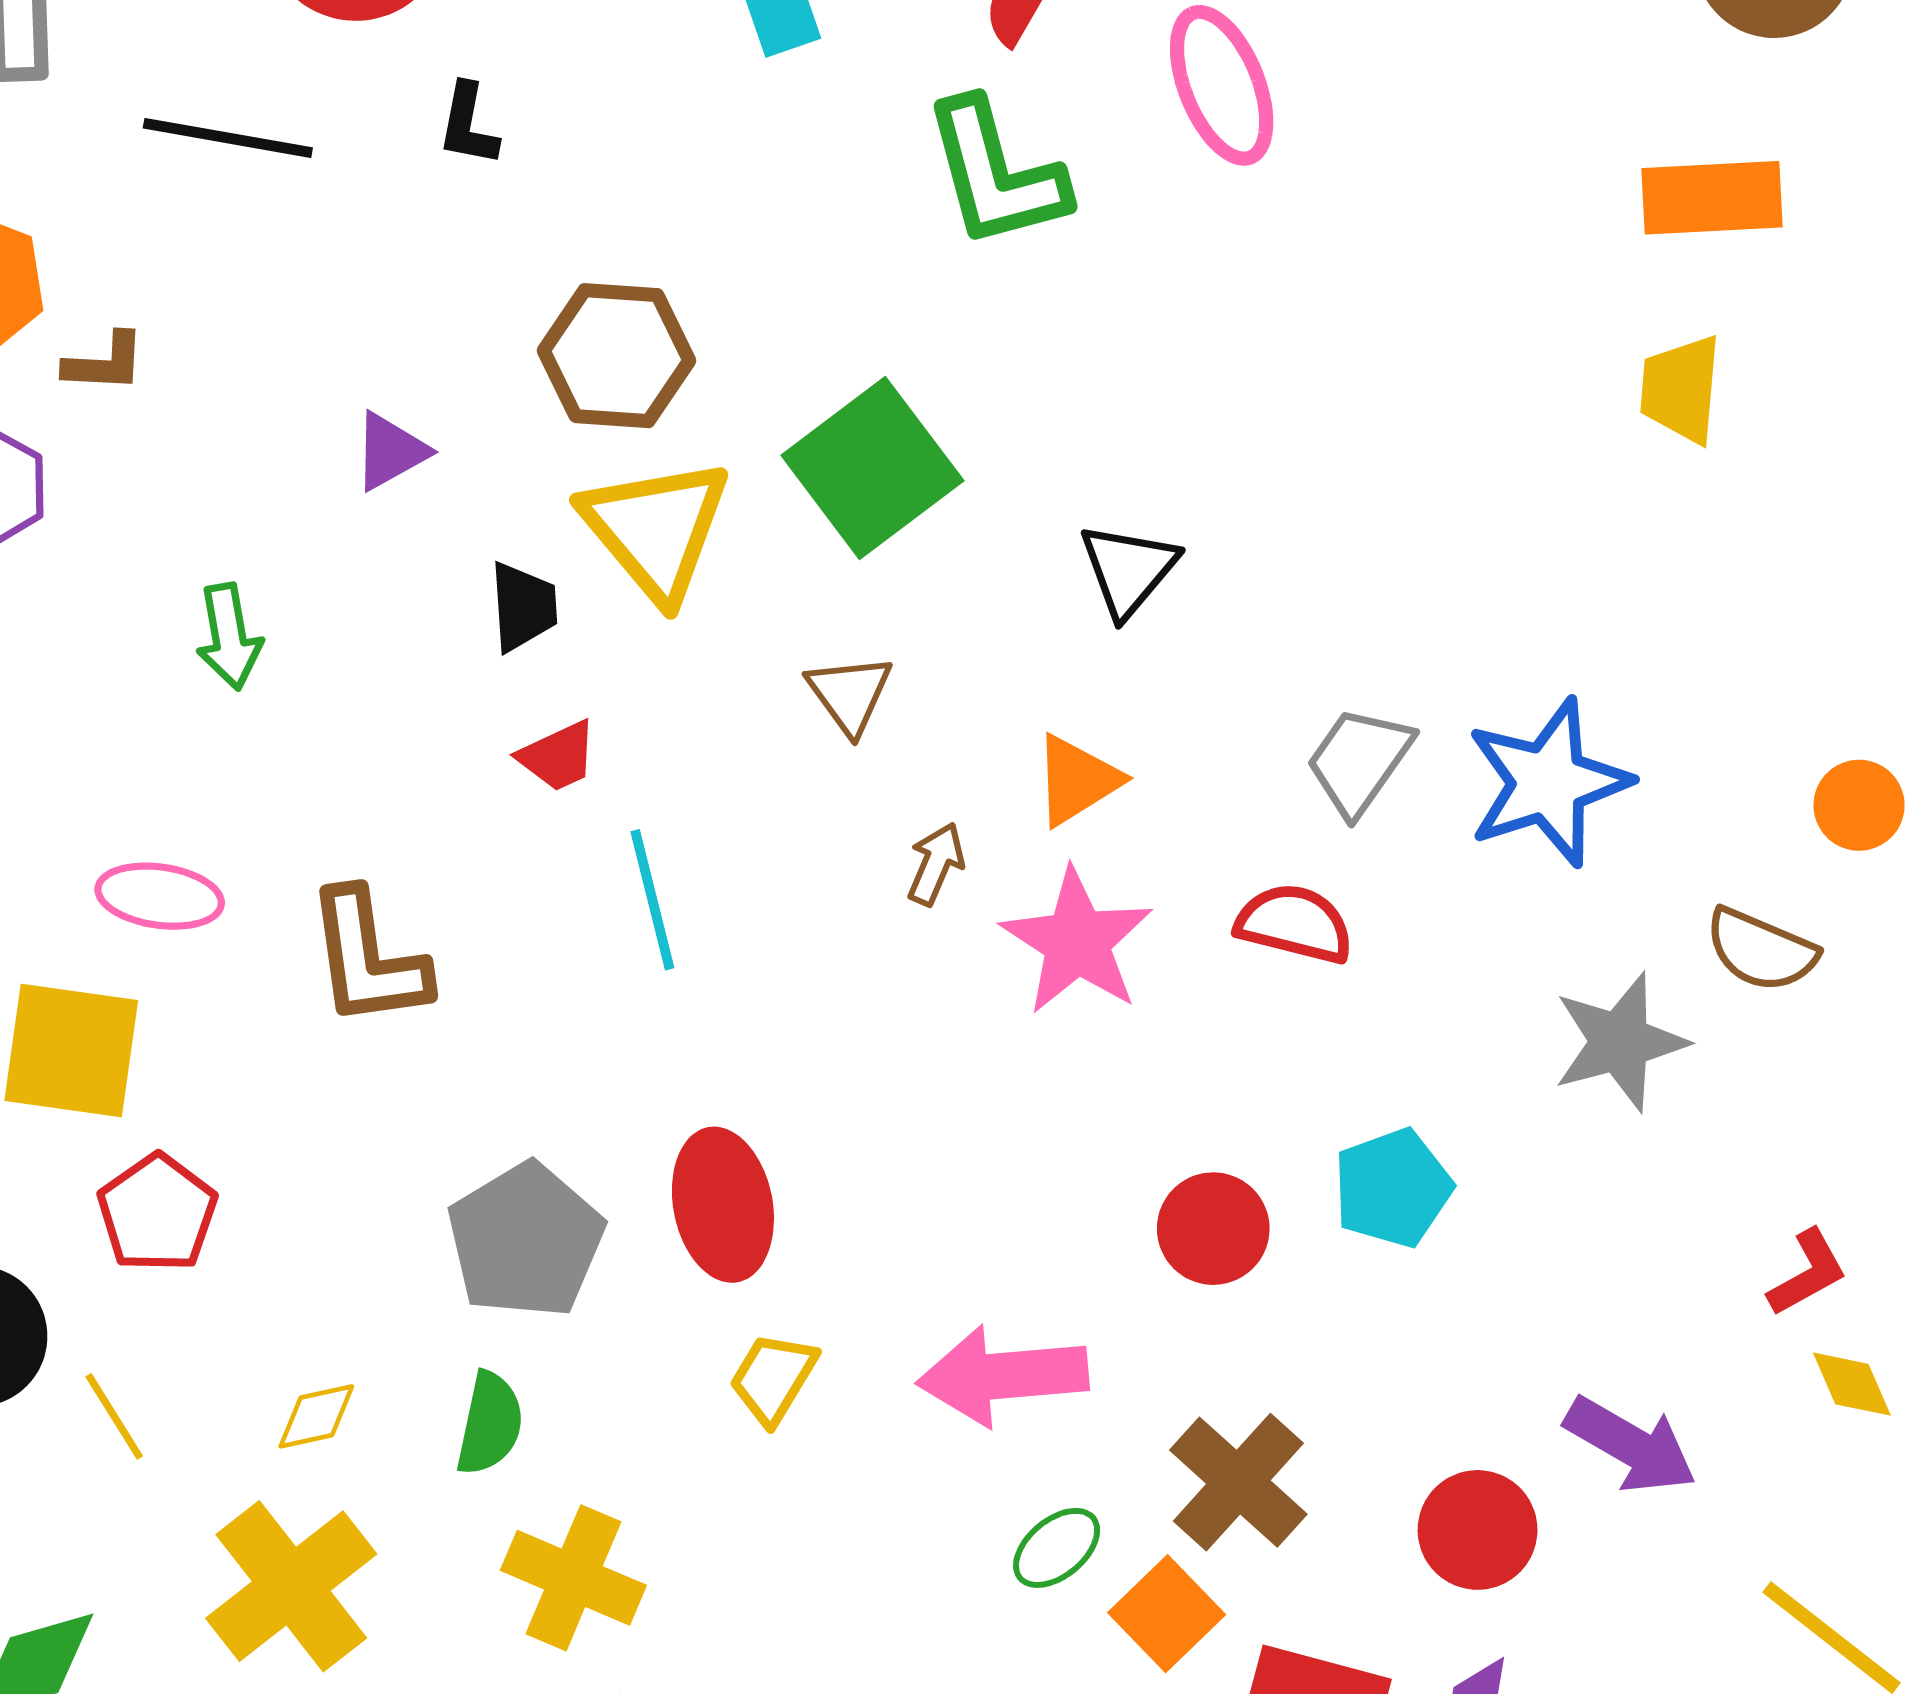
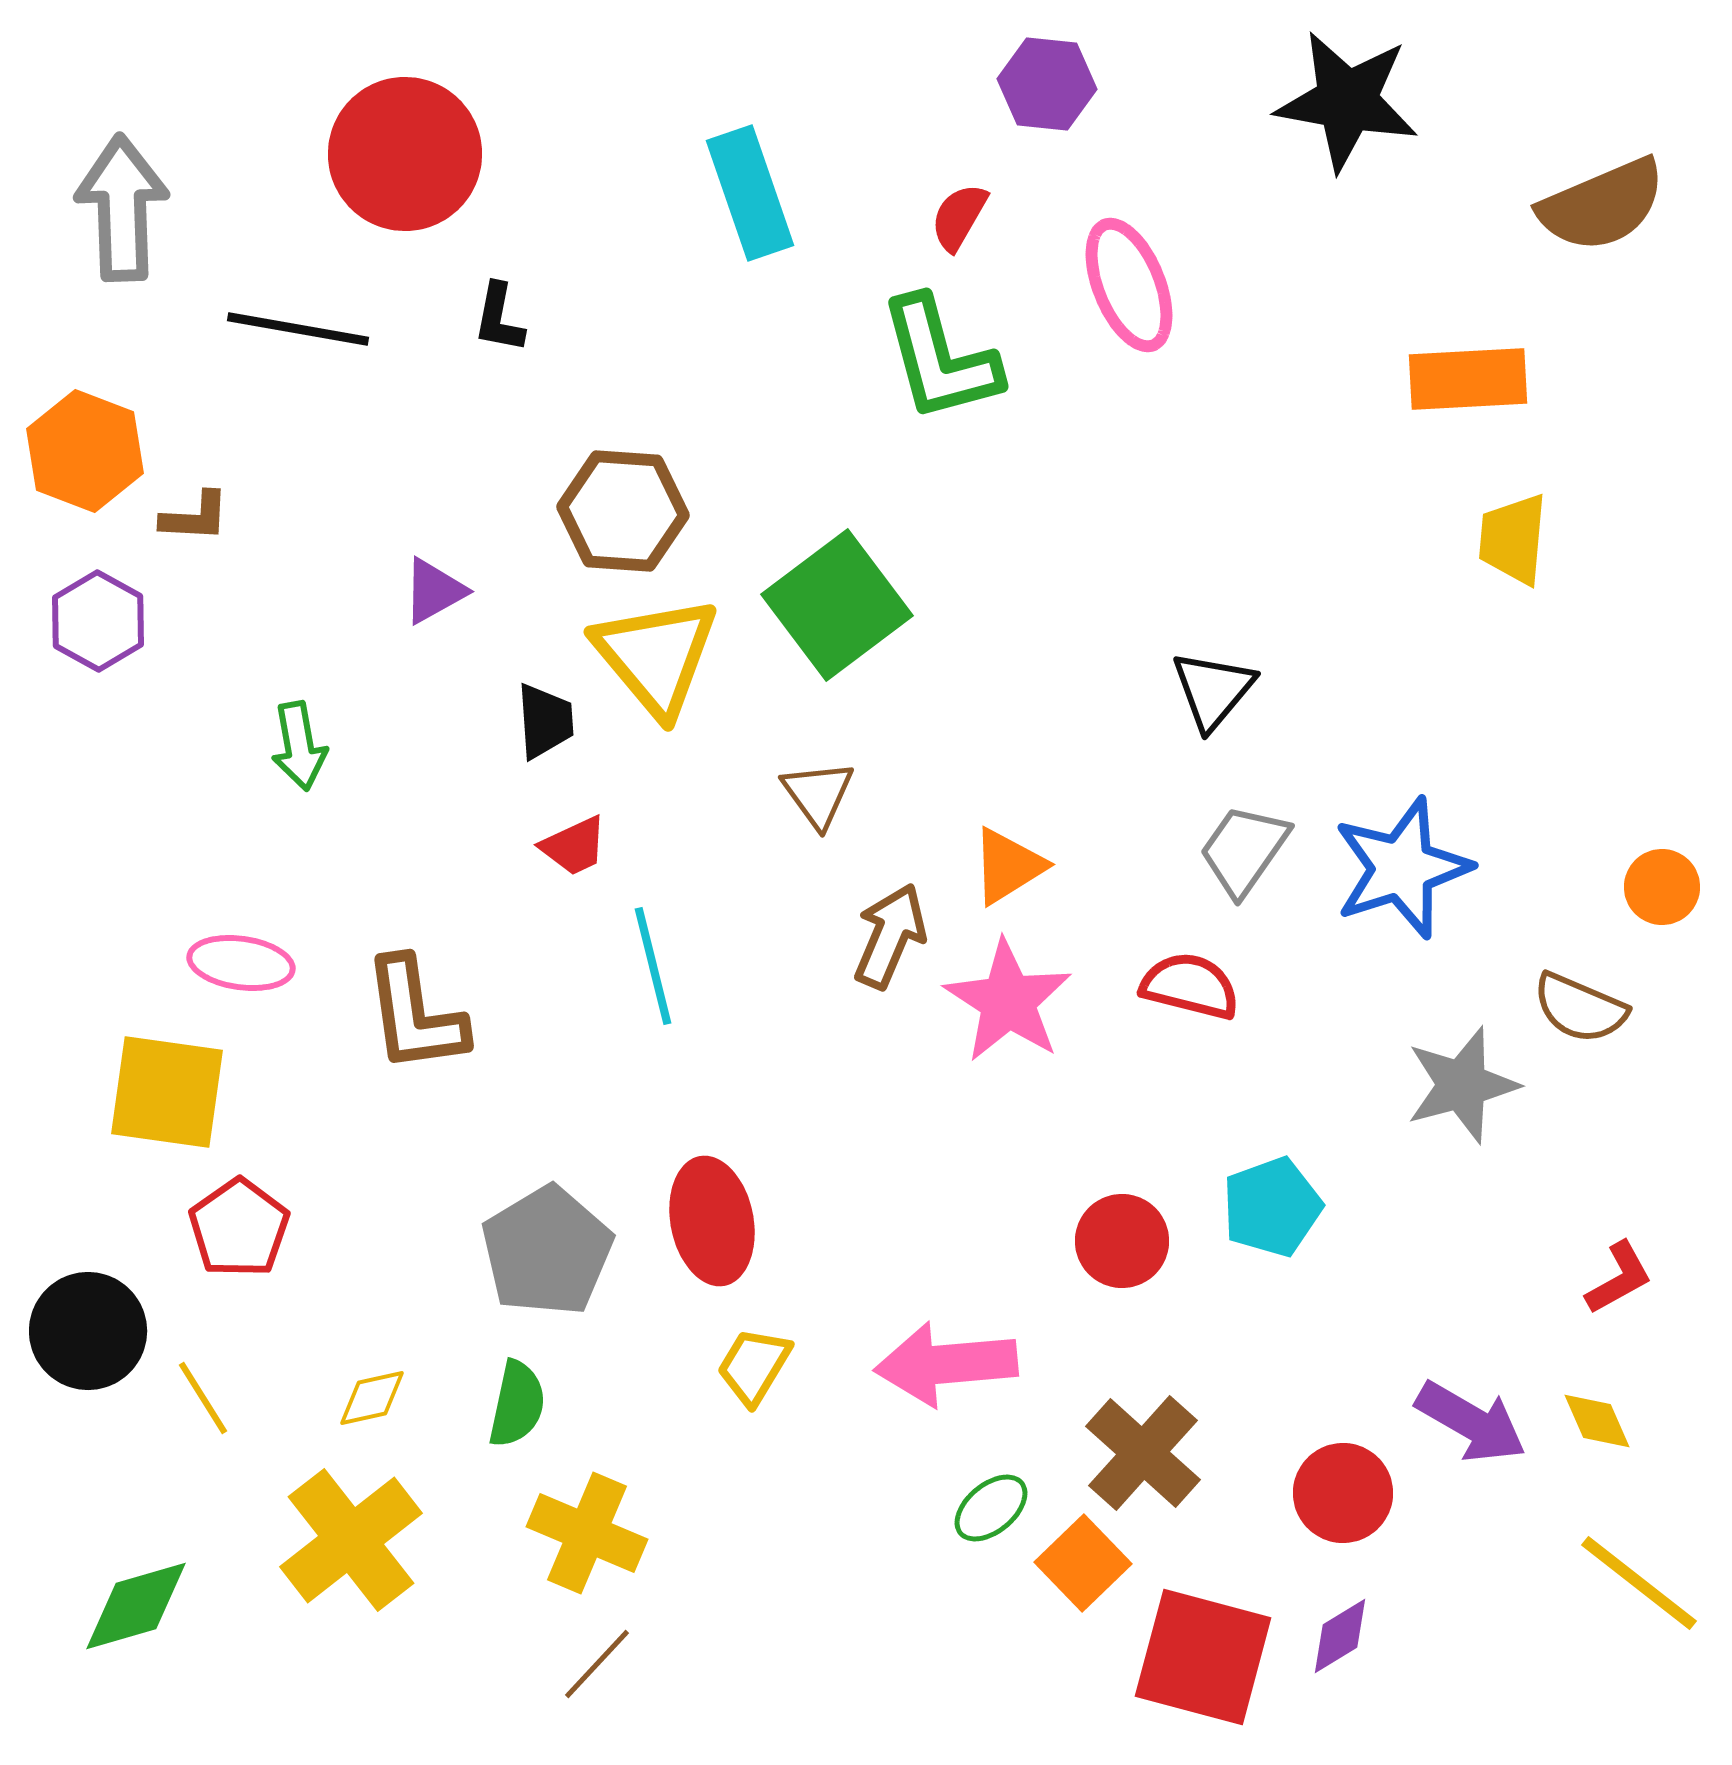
orange rectangle: (1712, 198) -> (1468, 379), moved
black triangle: (1128, 570) -> (1213, 690), moved
brown arrow: (936, 864) -> (890, 936), size x1.5
yellow diamond: (1852, 1384) -> (1597, 1421), moved

